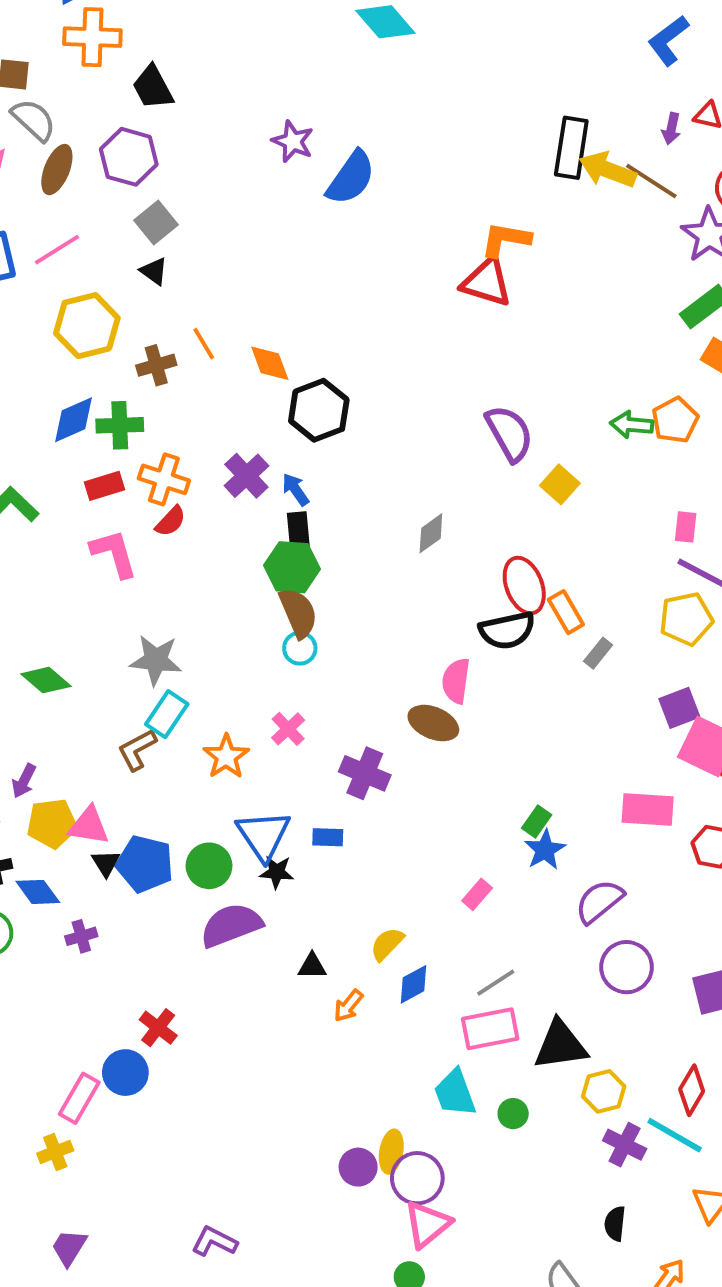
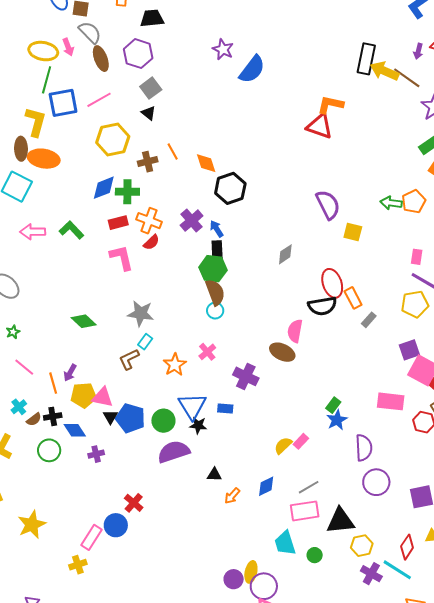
black trapezoid: (153, 87) -> (152, 18), turned 110
brown ellipse: (57, 170) -> (101, 59), turned -45
yellow square: (560, 484) -> (353, 232), turned -30
cyan rectangle: (167, 714) -> (145, 342), size x0.7
purple semicircle: (599, 901) -> (364, 448), turned 124
yellow semicircle: (387, 944) -> (283, 445), moved

